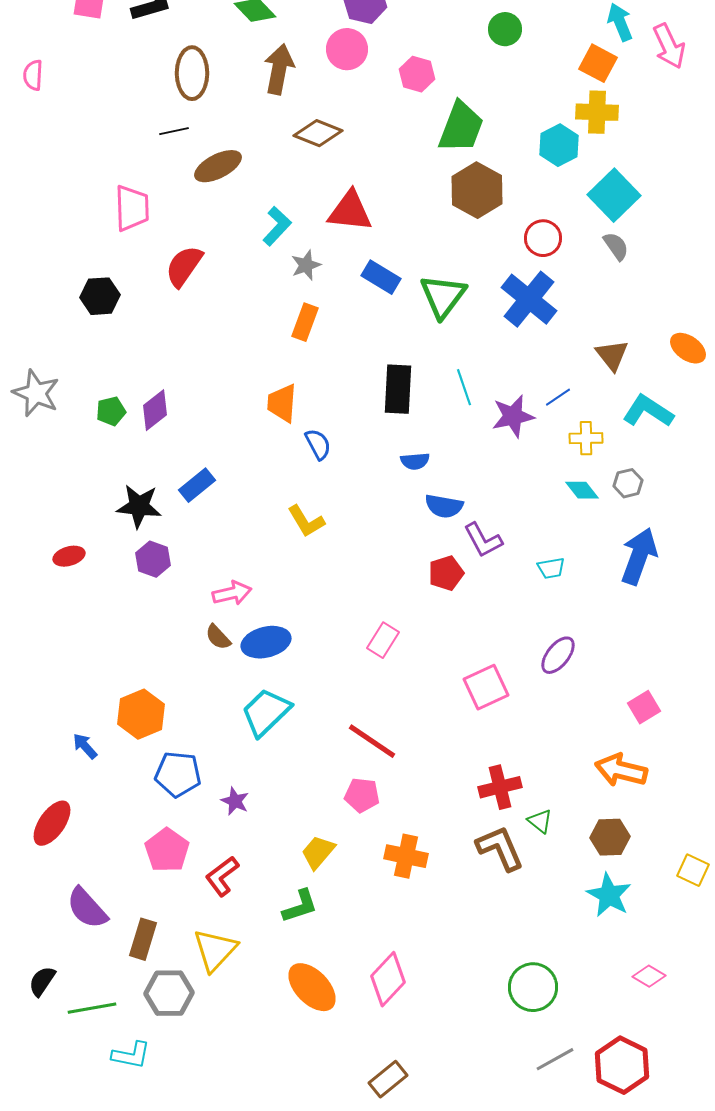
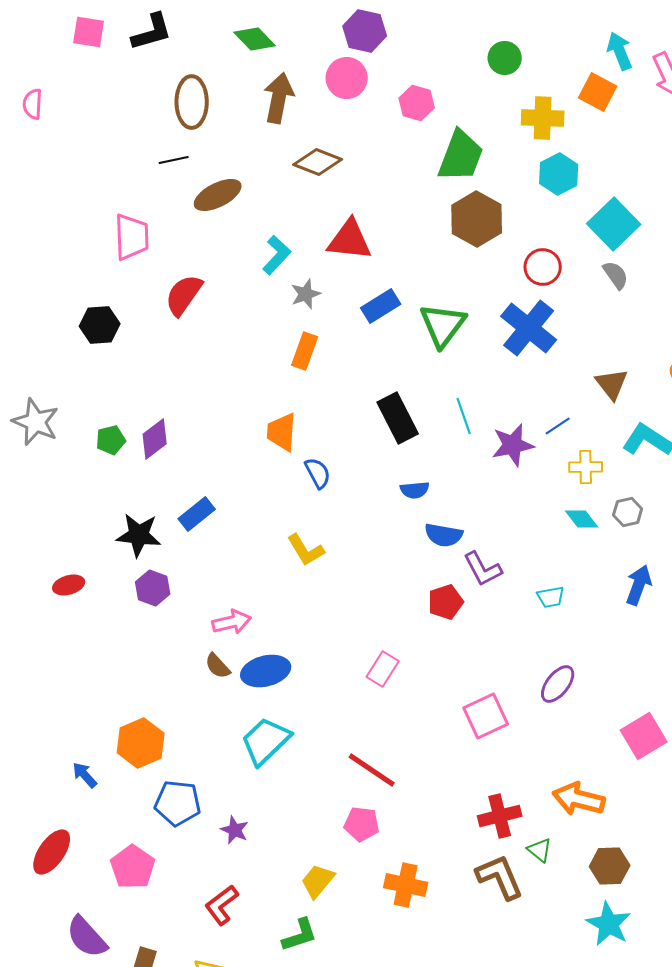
yellow cross: (597, 112) -> (543, 118), moved
blue rectangle: (381, 277) -> (381, 306), turned -63
black rectangle: (398, 389) -> (398, 418), turned -30
blue arrow: (639, 556) -> (639, 585), size x0.7
pink square: (644, 707) -> (644, 736), size x1.4
orange arrow: (621, 770) -> (579, 799), moved
pink pentagon: (167, 850) -> (133, 867), moved

